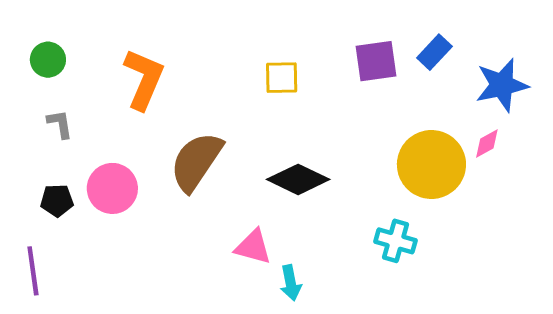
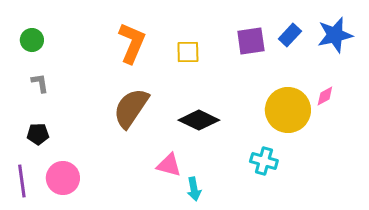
orange L-shape: (144, 79) -> (132, 43), moved
blue star: (502, 85) -> (335, 35), moved
pink circle: (112, 188) -> (63, 178), moved

